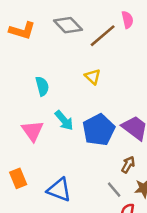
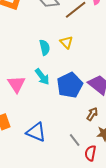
cyan semicircle: (42, 86) -> (45, 47), moved
gray line: (114, 190) -> (75, 140), moved

